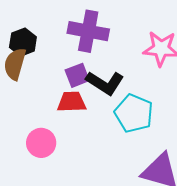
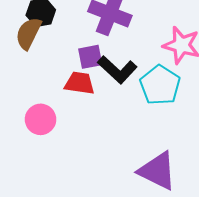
cyan pentagon: (134, 113) -> (160, 85), moved

